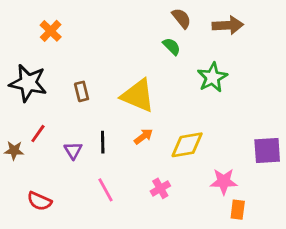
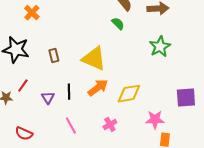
green star: (212, 77) -> (160, 47), moved
orange arrow: (143, 136) -> (98, 88), size x1.5

